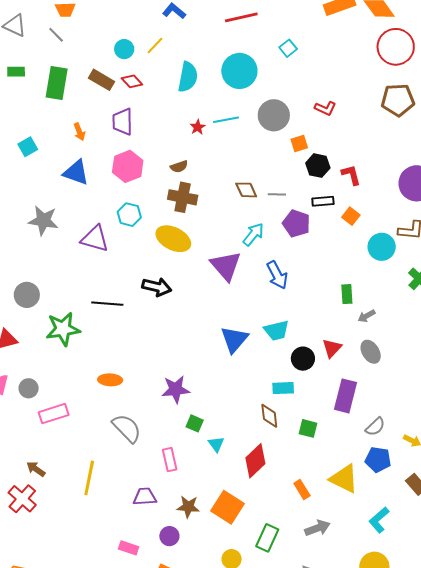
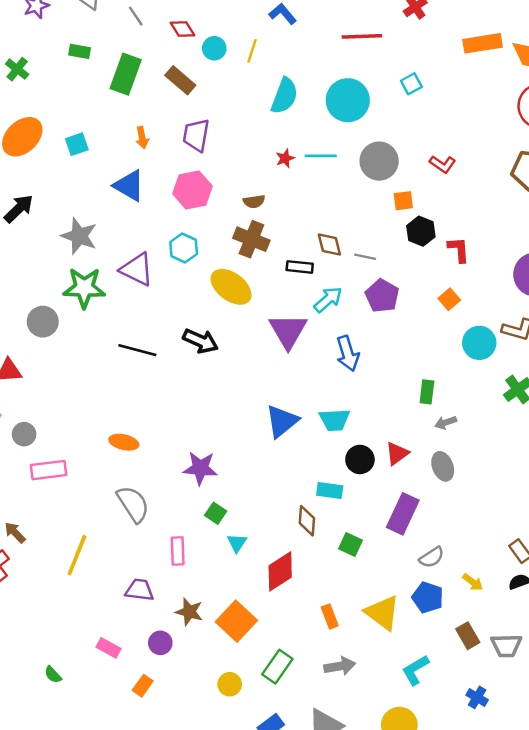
yellow line: (155, 45) -> (252, 51), turned -36
red diamond: (132, 81) -> (183, 29), moved
black rectangle: (323, 201) -> (300, 267), moved
green star: (63, 329) -> (84, 288), moved

